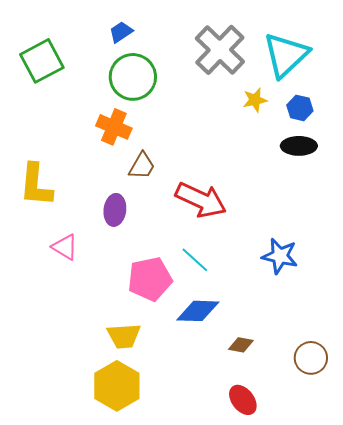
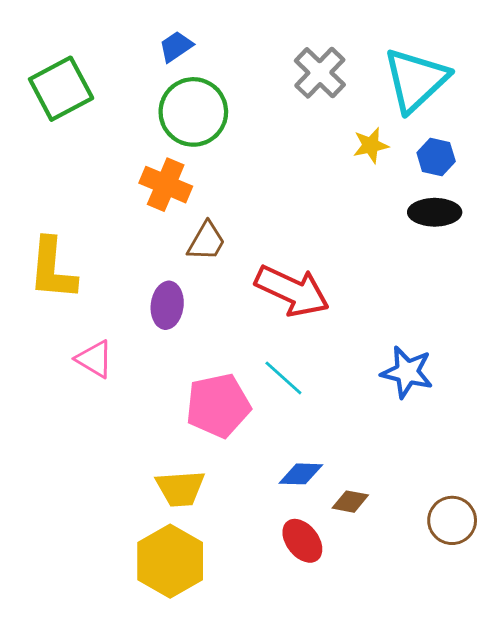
gray cross: (220, 50) -> (320, 73), size x0.7
blue diamond: (198, 311) -> (301, 474), moved, size x0.7
red ellipse: (243, 400) -> (302, 541), moved

